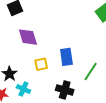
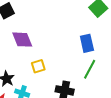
blue rectangle: (66, 57) -> (87, 43), moved

